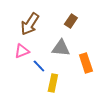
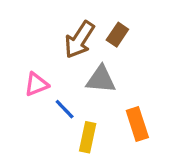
brown arrow: (30, 24) -> (79, 40), moved
orange rectangle: (86, 63) -> (137, 124), moved

